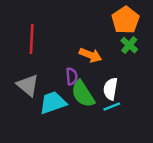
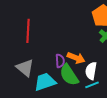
orange arrow: (90, 55) -> (76, 58), moved

